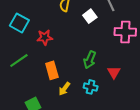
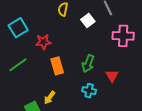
cyan square: (19, 23) -> (18, 28), turned 30
orange rectangle: (52, 70) -> (57, 66), moved
yellow arrow: (64, 89) -> (50, 98), moved

